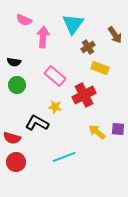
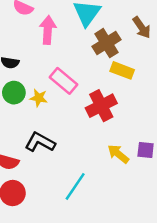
brown cross: (88, 47) -> (106, 43), size x1.5
yellow star: (55, 107) -> (39, 98), moved
cyan line: (64, 157) -> (75, 186), turned -35

